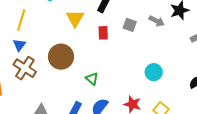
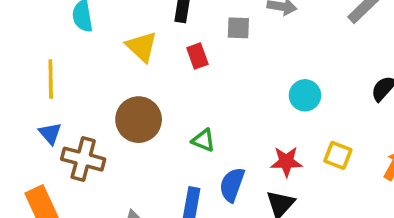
blue triangle: (19, 45) -> (50, 133), moved

